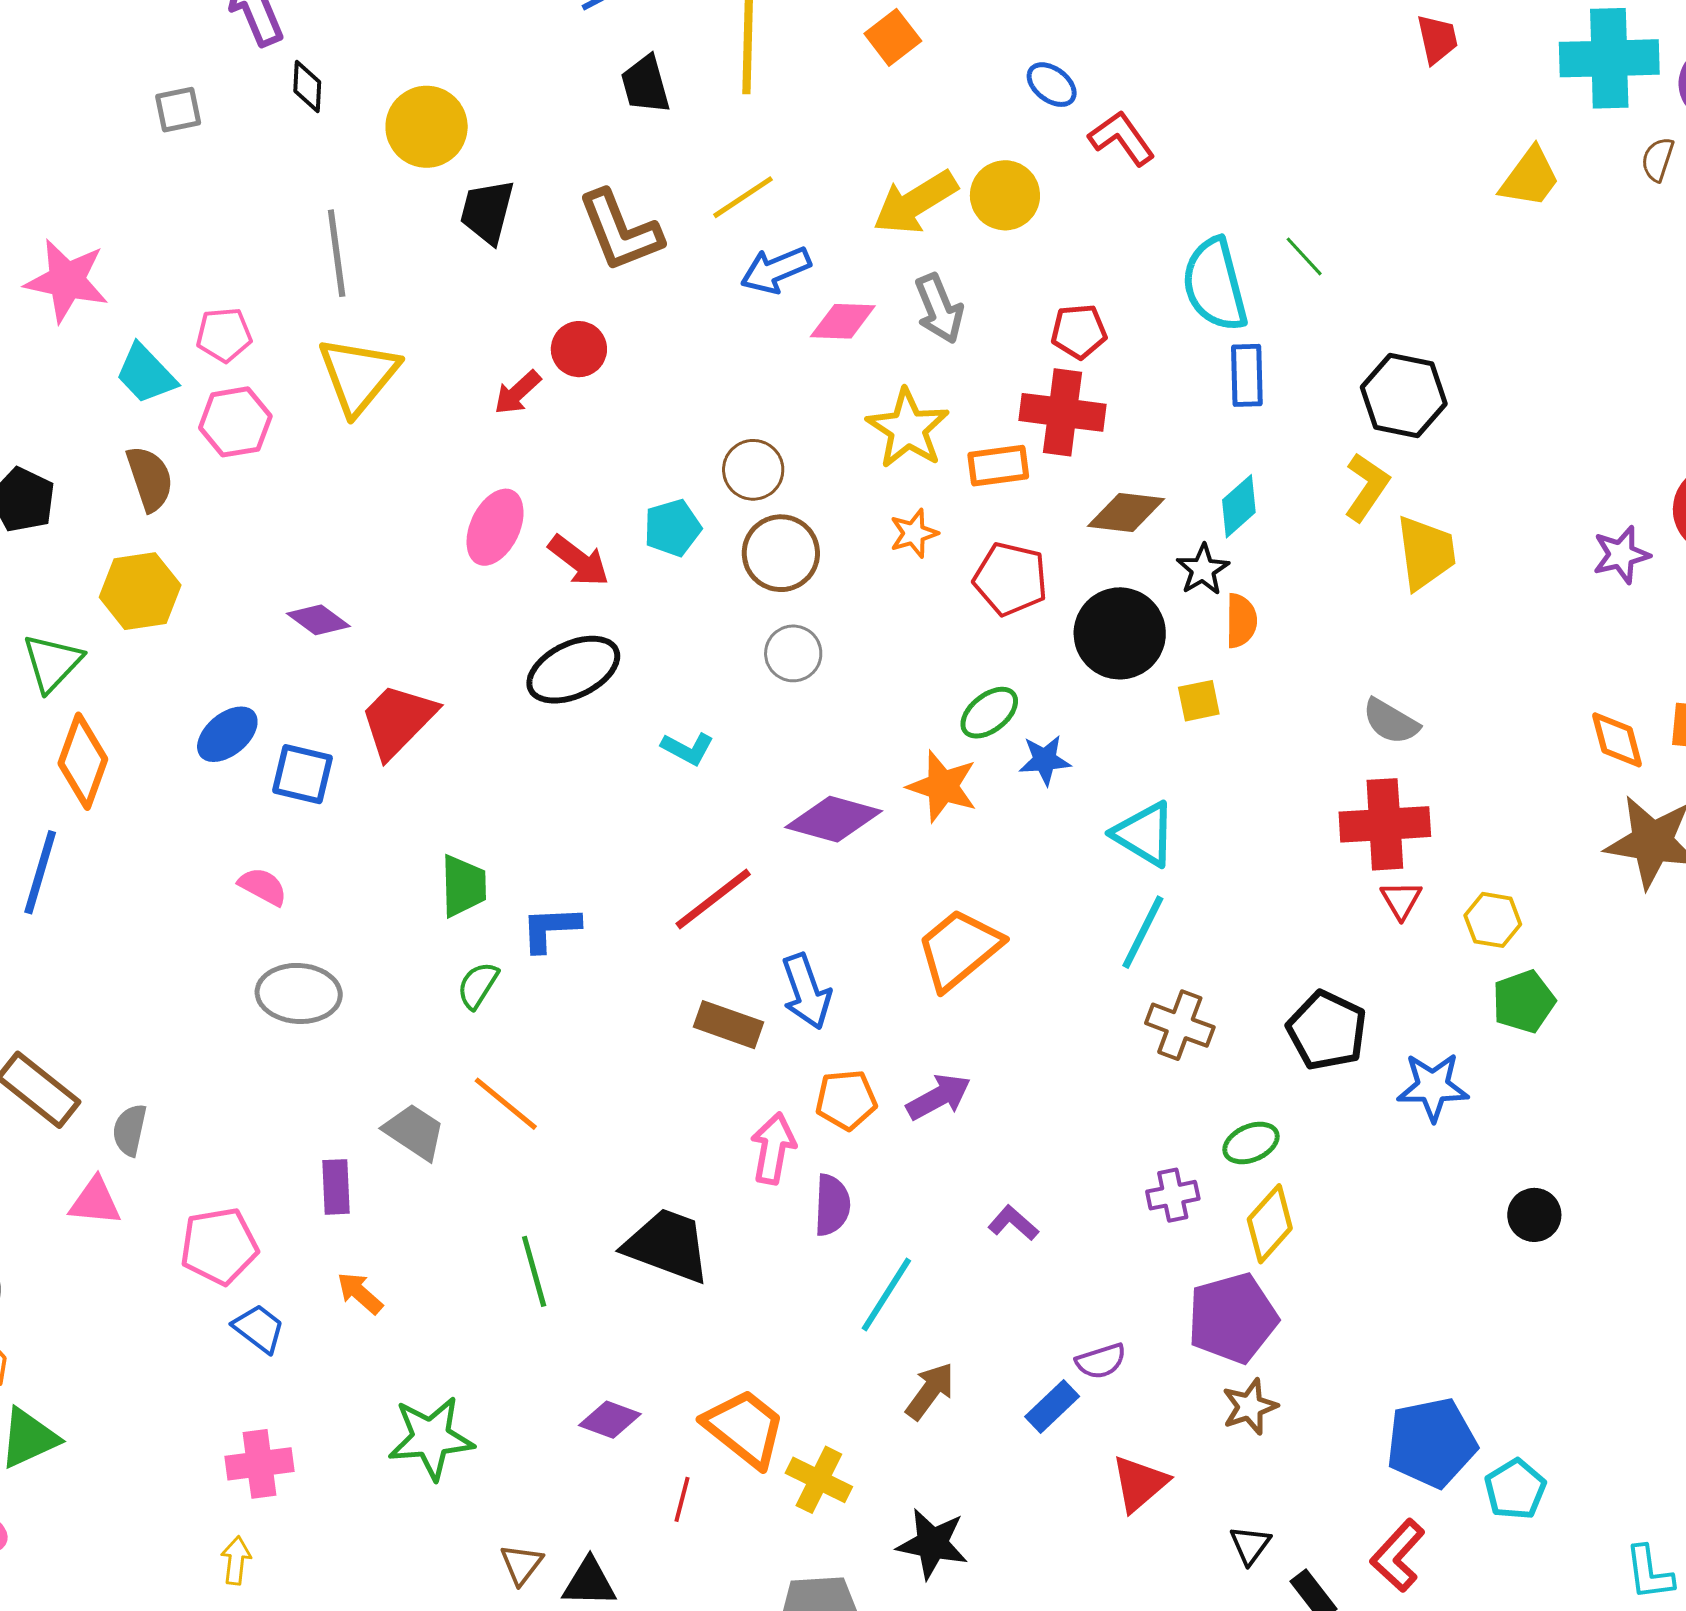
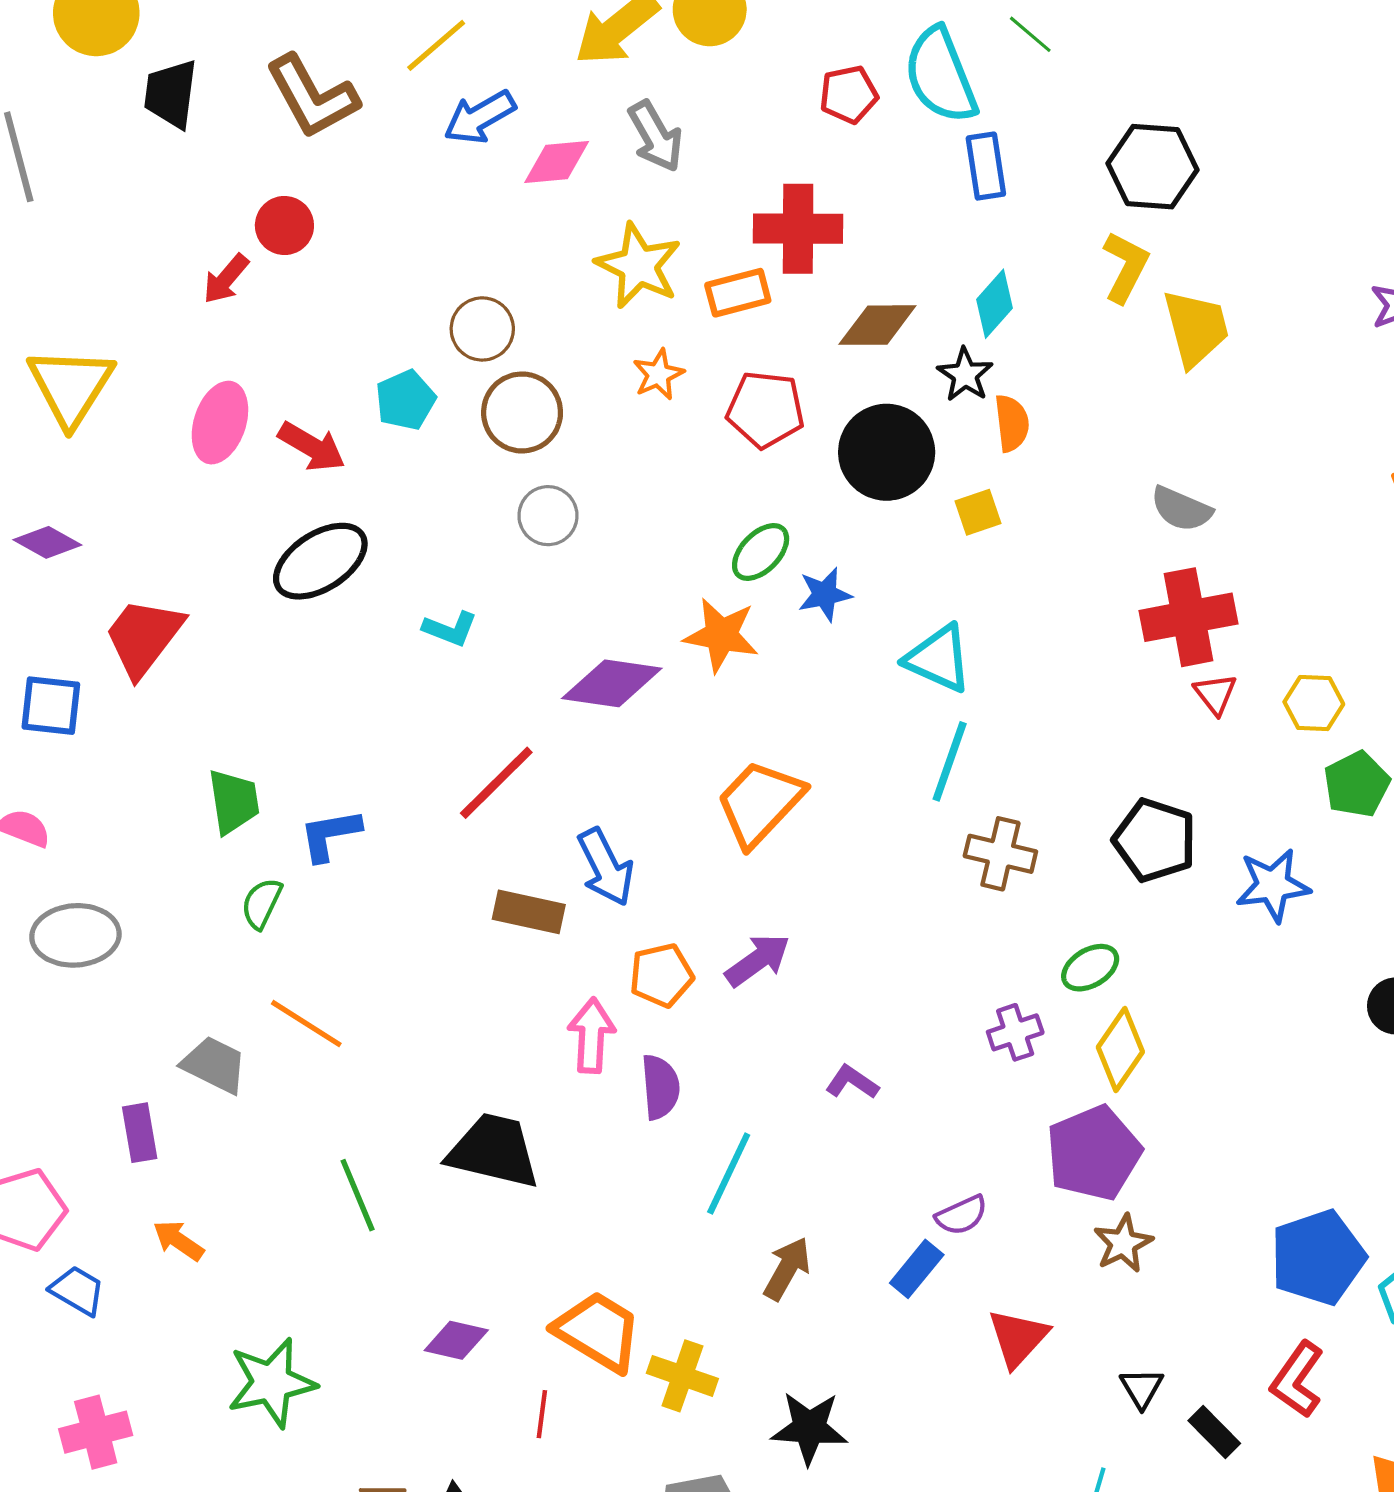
red pentagon: (1079, 331) -> (849, 95), moved
yellow triangle: (358, 375) -> (71, 386), moved

